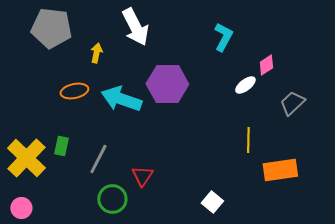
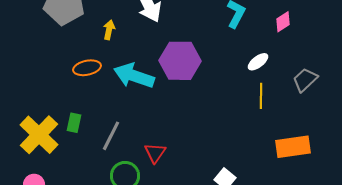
pink diamond: (266, 65) -> (283, 22), moved
yellow line: (248, 140) -> (261, 96), moved

